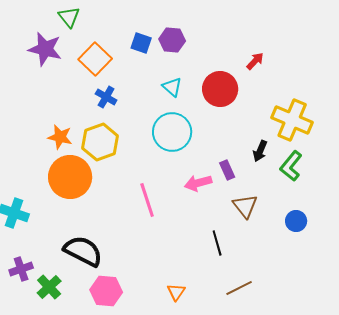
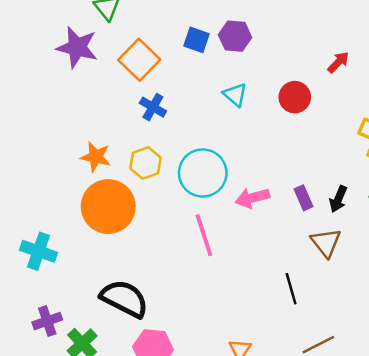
red circle: (220, 89) -> (295, 97), size x0.7
cyan circle: (172, 132) -> (203, 173), moved
yellow hexagon: (100, 142) -> (146, 163), size x0.7
black arrow: (260, 151) -> (338, 199), moved
pink arrow: (198, 183) -> (252, 198), moved

